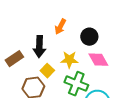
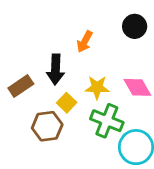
black circle: (89, 37) -> (135, 26), moved

